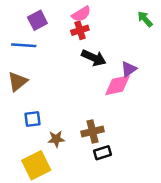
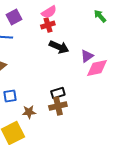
pink diamond: (117, 85) -> (97, 68), moved
black rectangle: (102, 153) -> (58, 93), moved

